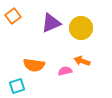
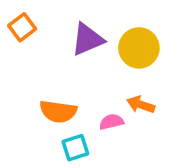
cyan square: (17, 86) -> (75, 148), moved

